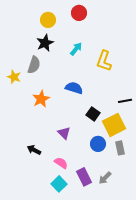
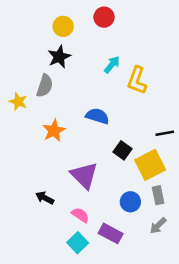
cyan arrow: (76, 49) -> (112, 65), moved
purple triangle: (64, 133) -> (84, 175), size x1.6
blue circle: (98, 144) -> (130, 202), moved
purple rectangle: (84, 177) -> (111, 233), turned -36
gray arrow: (105, 178) -> (158, 226), moved

